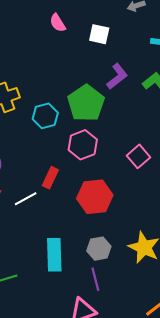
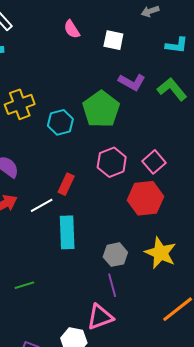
purple L-shape: (117, 76) -> (132, 82), turned 68
pink hexagon: (83, 145) -> (112, 162), moved
red hexagon: (95, 197) -> (146, 198), moved
cyan rectangle: (54, 255) -> (67, 232), moved

